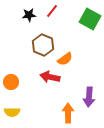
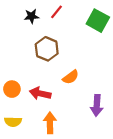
orange semicircle: (65, 59) -> (71, 77), moved
red arrow: (50, 77) -> (40, 93), moved
orange arrow: (68, 113) -> (50, 123), moved

